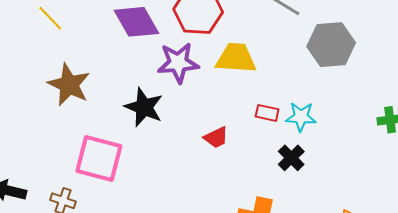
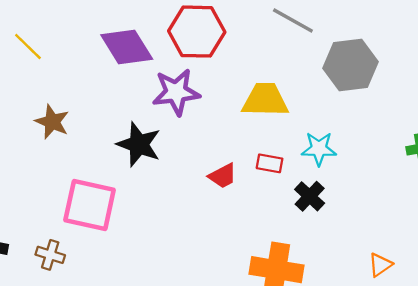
yellow trapezoid: (236, 58) -> (265, 100), moved
brown star: (69, 85) -> (52, 122), size x0.7
red rectangle: (267, 113) -> (270, 163), moved

